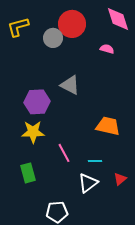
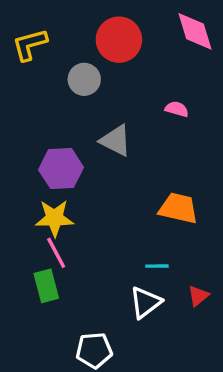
gray circle: (53, 38) -> (84, 79), moved
pink semicircle: (107, 49) -> (177, 109), moved
pink line: (64, 153) -> (56, 253), moved

